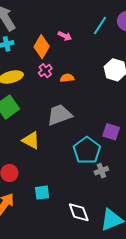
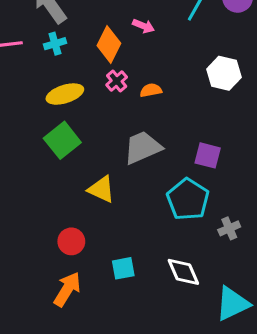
purple square: (111, 132) -> (208, 155), moved
gray cross: (101, 171) -> (229, 228), moved
white diamond: (79, 212) -> (183, 272), moved

